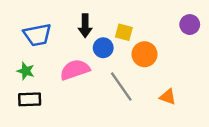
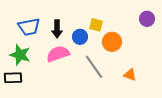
black arrow: (85, 26) -> (57, 29), moved
green star: (26, 71) -> (20, 55), size x1.5
black rectangle: (30, 99) -> (13, 78), moved

